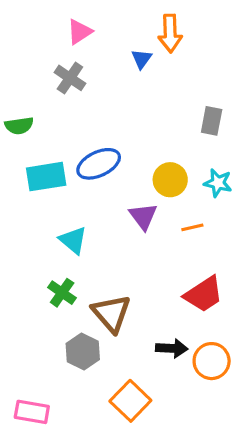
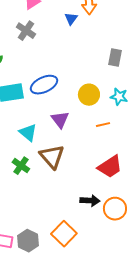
purple triangle: (143, 216) -> (60, 120), moved
brown triangle: (111, 313) -> (52, 157), moved
gray hexagon: (83, 351) -> (28, 241), moved

